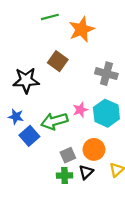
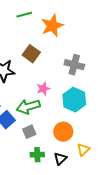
pink star: (80, 110) -> (43, 89), moved
gray square: (68, 155) -> (29, 132), moved
black triangle: (86, 172) -> (60, 159), moved

